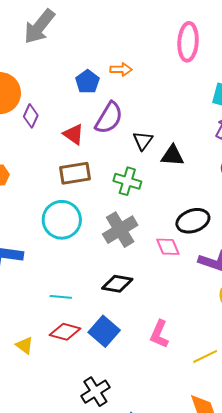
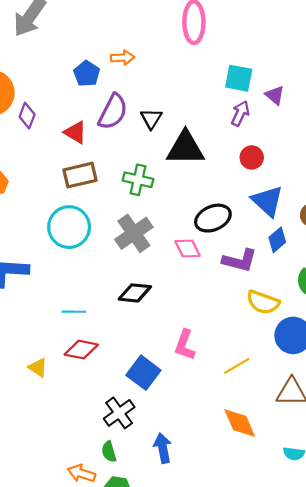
black triangle: (143, 141) -> (151, 119), moved
black triangle: (172, 155) -> (185, 148), size x1.5
blue square: (104, 331) -> (143, 373), moved

